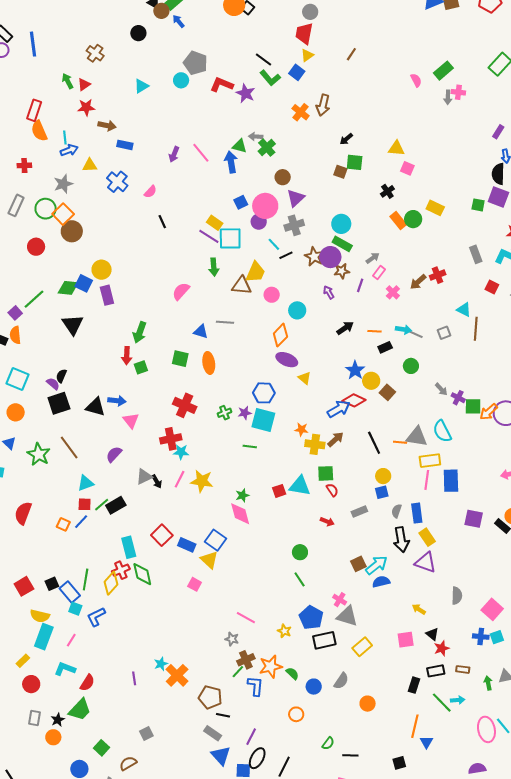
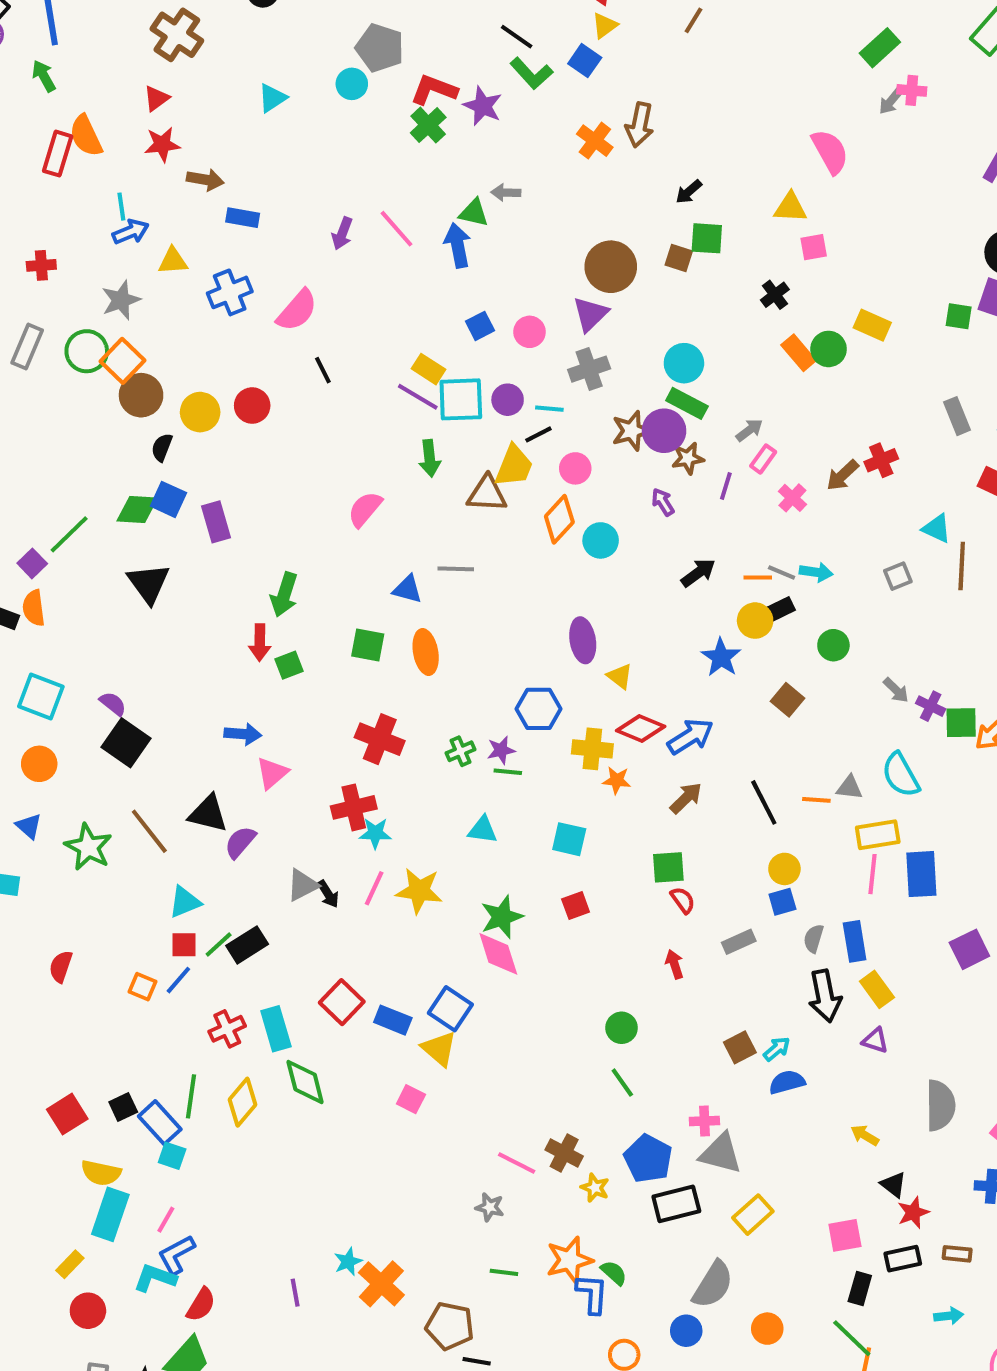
brown cross: (95, 53) -> (177, 35), size x1.4
pink semicircle: (416, 80) -> (830, 152), moved, size x1.6
green arrow: (68, 81) -> (44, 76), moved
gray arrow: (448, 97) -> (891, 101), turned 40
orange semicircle: (39, 131) -> (86, 136), moved
green cross: (267, 148) -> (428, 125), moved
pink square: (407, 168) -> (814, 247), turned -32
brown circle: (283, 177) -> (611, 267), moved, size x1.6
blue cross: (117, 182) -> (230, 292), turned 30
pink semicircle: (150, 192) -> (297, 310), size x1.6
pink circle: (265, 206) -> (530, 332), size x0.6
purple circle: (259, 222) -> (508, 400), moved
cyan line: (274, 244) -> (549, 409), turned -40
red circle: (36, 247) -> (252, 406), moved
black line: (286, 255) -> (538, 434), moved
brown star: (314, 257) -> (631, 431), turned 30
yellow circle: (102, 270) -> (200, 412), moved
pink circle: (272, 295) -> (575, 468), moved
gray line: (416, 334) -> (782, 572), moved
orange diamond: (280, 335) -> (559, 519), moved
purple ellipse: (287, 360) -> (583, 640), turned 60
black semicircle: (61, 376) -> (162, 447), moved
yellow circle: (371, 381) -> (755, 621), moved
red diamond: (354, 400) -> (641, 729), moved
black square: (59, 403) -> (126, 743), turned -35
black triangle: (95, 407) -> (208, 814), moved
cyan square: (263, 420) -> (569, 839), moved, size x0.7
pink triangle: (131, 421) -> (272, 773), turned 30
gray triangle: (417, 437) -> (849, 788), size x0.6
yellow cross: (315, 444) -> (592, 749), moved
green line: (250, 446) -> (508, 772), moved
cyan triangle: (300, 486) -> (483, 830), moved, size x0.7
green star: (242, 495) -> (502, 917), size x1.5
red semicircle: (23, 513) -> (61, 966), size x0.7
purple square: (474, 519) -> (969, 949), turned -36
red arrow: (327, 522) -> (674, 964), turned -128
purple triangle: (426, 562) -> (875, 1040), size x0.6
cyan arrow: (377, 565) -> (777, 1049), size x0.6
red cross: (121, 570) -> (227, 1029), moved
gray semicircle: (457, 596) -> (940, 1105), size x1.4
pink cross: (340, 600) -> (704, 1121), turned -32
blue L-shape: (96, 617) -> (176, 1255), moved
pink square: (406, 640) -> (845, 1235), moved
brown cross: (246, 660) -> (564, 1153), moved, turned -36
green line: (238, 672) -> (504, 1272), turned 56
gray semicircle: (341, 681) -> (713, 1285), size x1.4
blue L-shape: (255, 686) -> (592, 1294), moved
blue circle: (314, 687) -> (686, 1331), moved
green line: (442, 703) -> (852, 1338), moved

